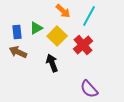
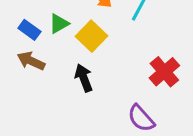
blue rectangle: (17, 32) -> (29, 30), turned -48
red cross: (83, 45) -> (164, 72), moved

